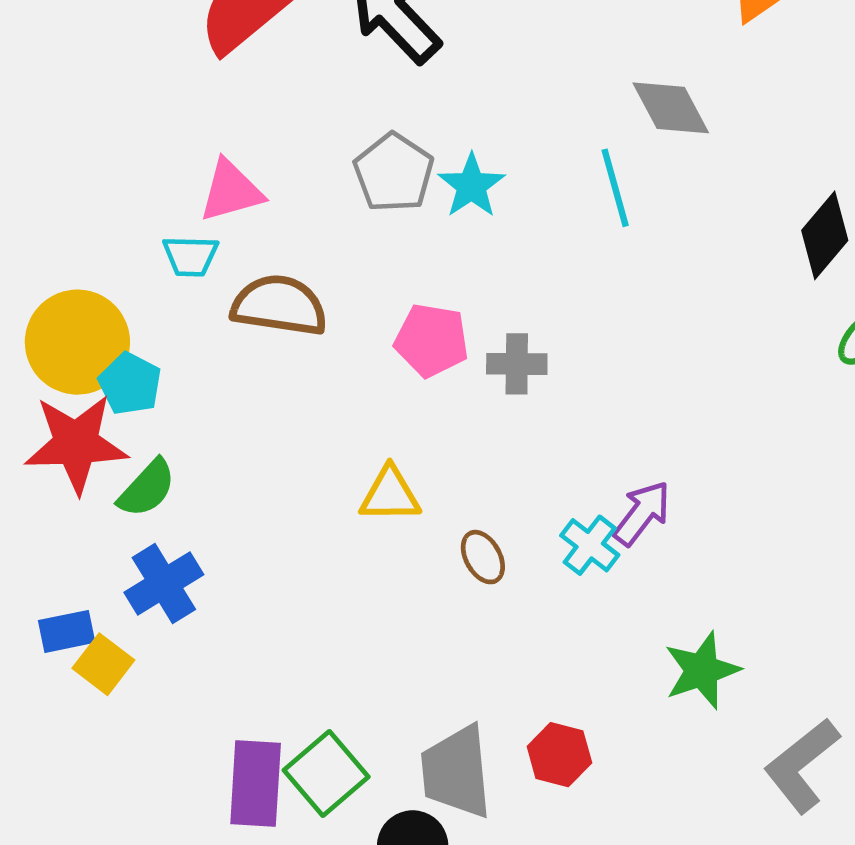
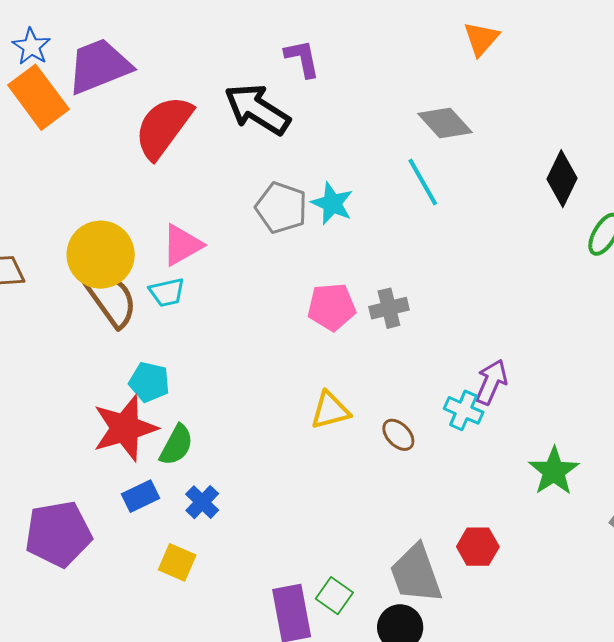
brown semicircle: (279, 305) -> (111, 299), moved, turned 60
yellow circle: (77, 342) -> (101, 255), moved
blue cross: (164, 584) -> (202, 502), size x0.7
blue rectangle: (67, 631) -> (141, 496), moved
green square: (326, 773) -> (334, 596), size x0.7

